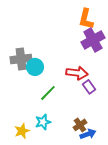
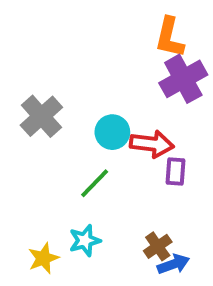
gray cross: (21, 59) -> (41, 116), turned -35
cyan circle: (35, 67) -> (112, 132), moved
purple rectangle: (89, 87) -> (175, 172), turned 40

